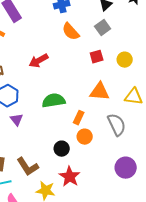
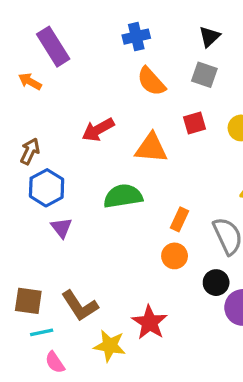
gray square: (103, 28) -> (204, 75), turned -35
orange triangle: (100, 92) -> (151, 148), moved
orange rectangle: (79, 118) -> (180, 219), moved
black circle: (62, 149) -> (216, 283), moved

